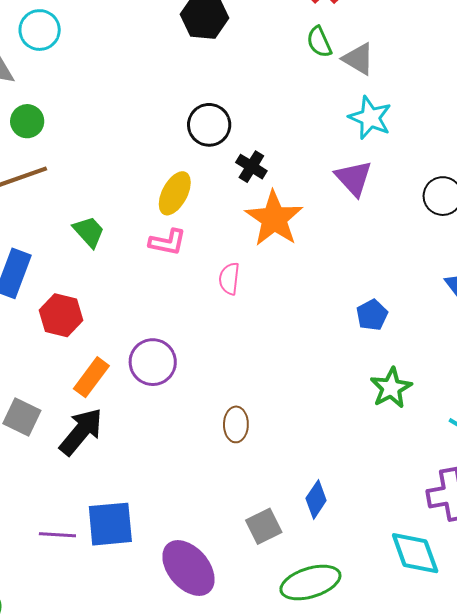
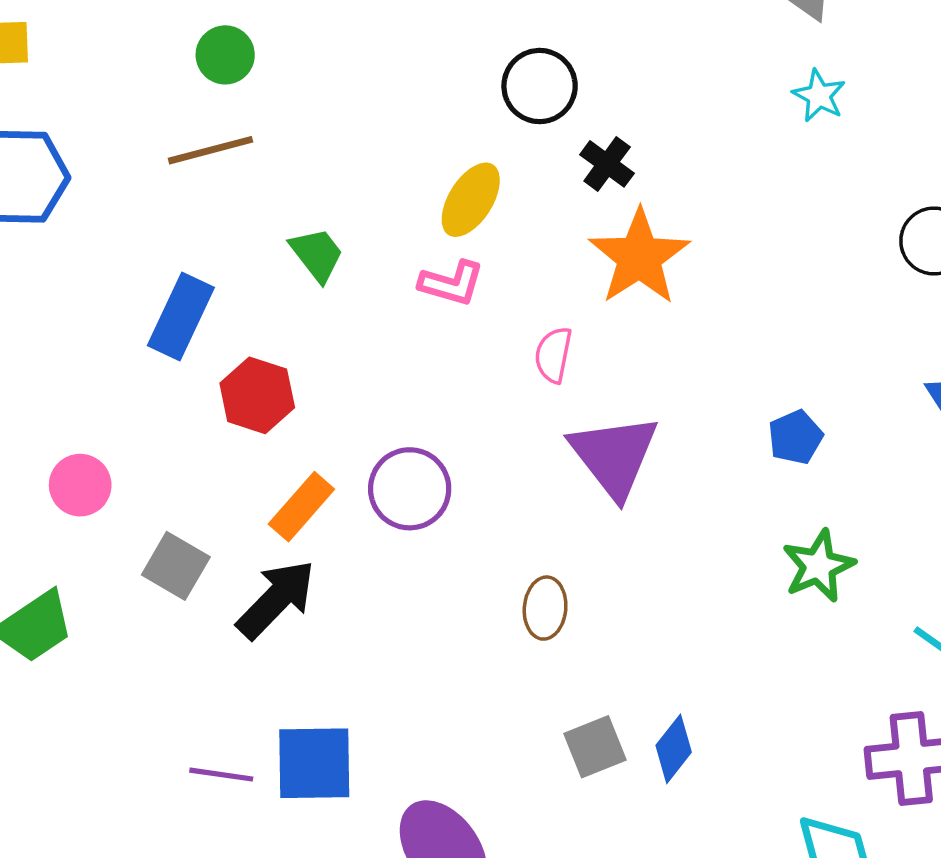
cyan star: (370, 118) -> (819, 96), size x0.7
purple triangle: (354, 178) -> (614, 456), moved, size x1.4
gray square: (264, 526) -> (595, 747), moved

